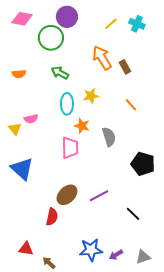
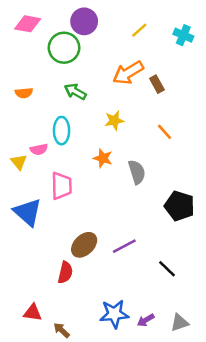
cyan cross: (137, 24) -> (183, 35), moved
orange arrow: (102, 58) -> (128, 73), turned -90
cyan ellipse: (67, 104) -> (62, 131), moved
pink trapezoid: (70, 148) -> (62, 186), moved

